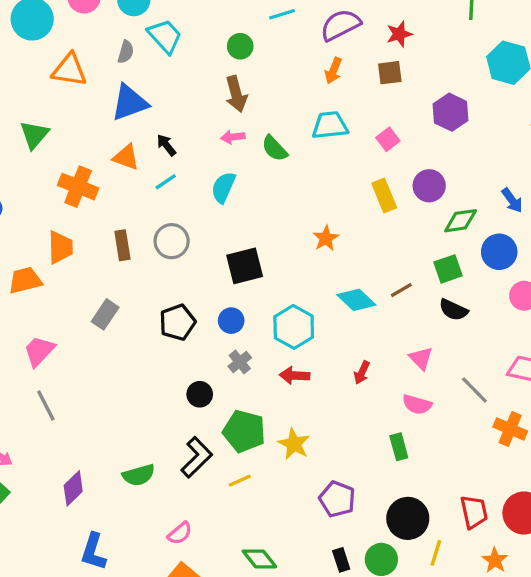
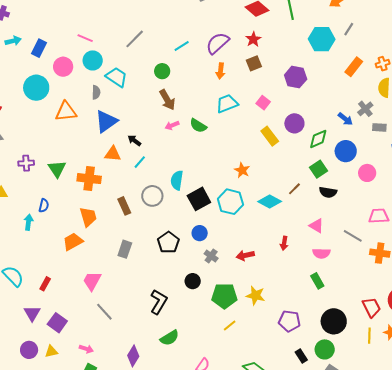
green triangle: (34, 135) -> (57, 169), moved
cyan semicircle: (223, 187) -> (177, 180), moved
cyan hexagon: (294, 327) -> (230, 202), moved
black L-shape: (197, 457) -> (159, 302), moved
yellow line: (436, 553) -> (369, 336), moved

